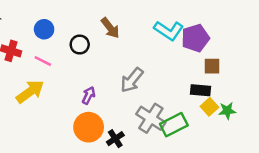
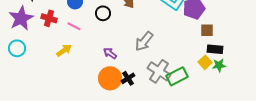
black rectangle: (201, 90) -> (215, 49), moved
yellow arrow: (30, 92) -> (64, 50), size x0.7
purple arrow: (89, 95) -> (110, 53), turned -80
black cross: (115, 139) -> (128, 78), moved

